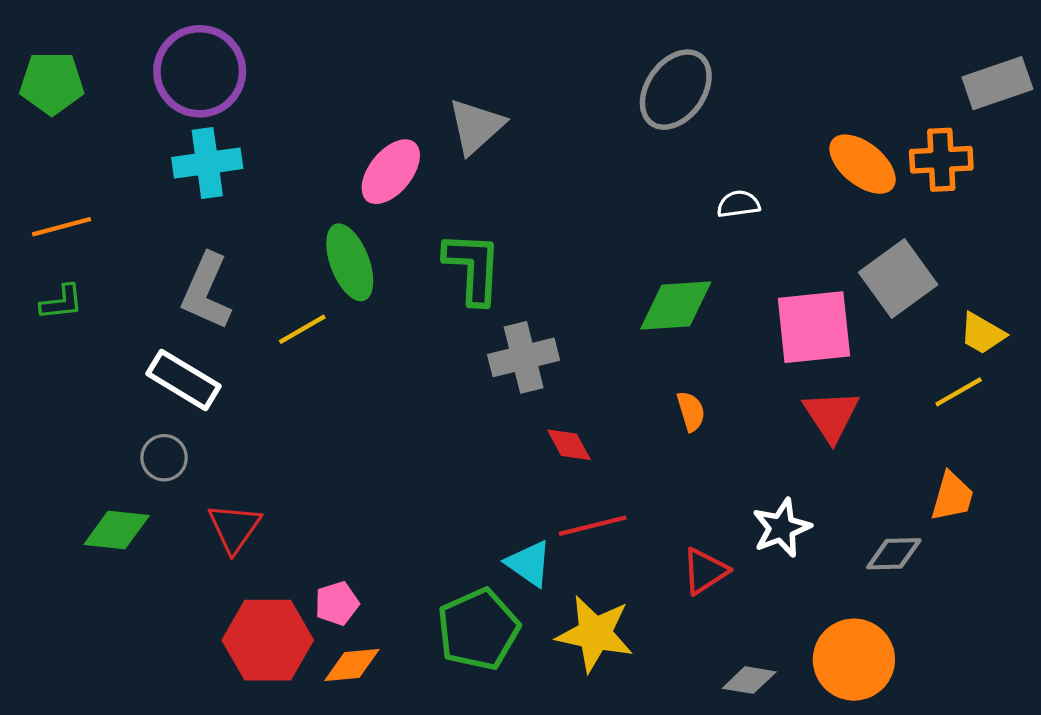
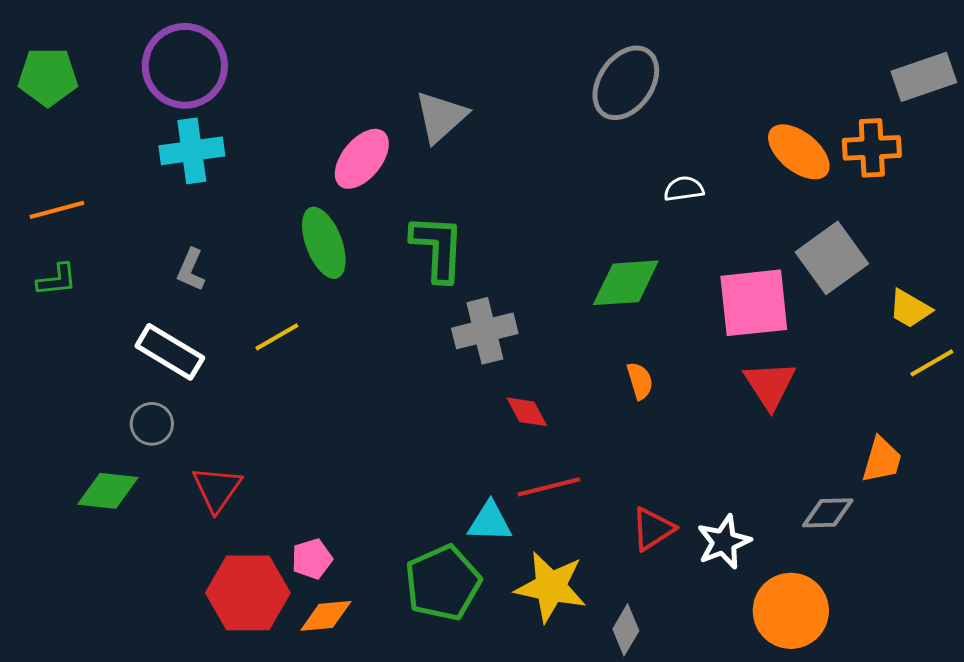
gray L-shape: (206, 291) -> (191, 270), size x0.6
yellow line: (302, 329) -> (277, 337), moved
yellow line: (959, 392) -> (932, 363), moved
white star: (782, 528) -> (724, 542), moved
cyan triangle: (529, 564) -> (490, 522), turned -33
gray diamond: (749, 680) -> (626, 630), moved, turned -69

